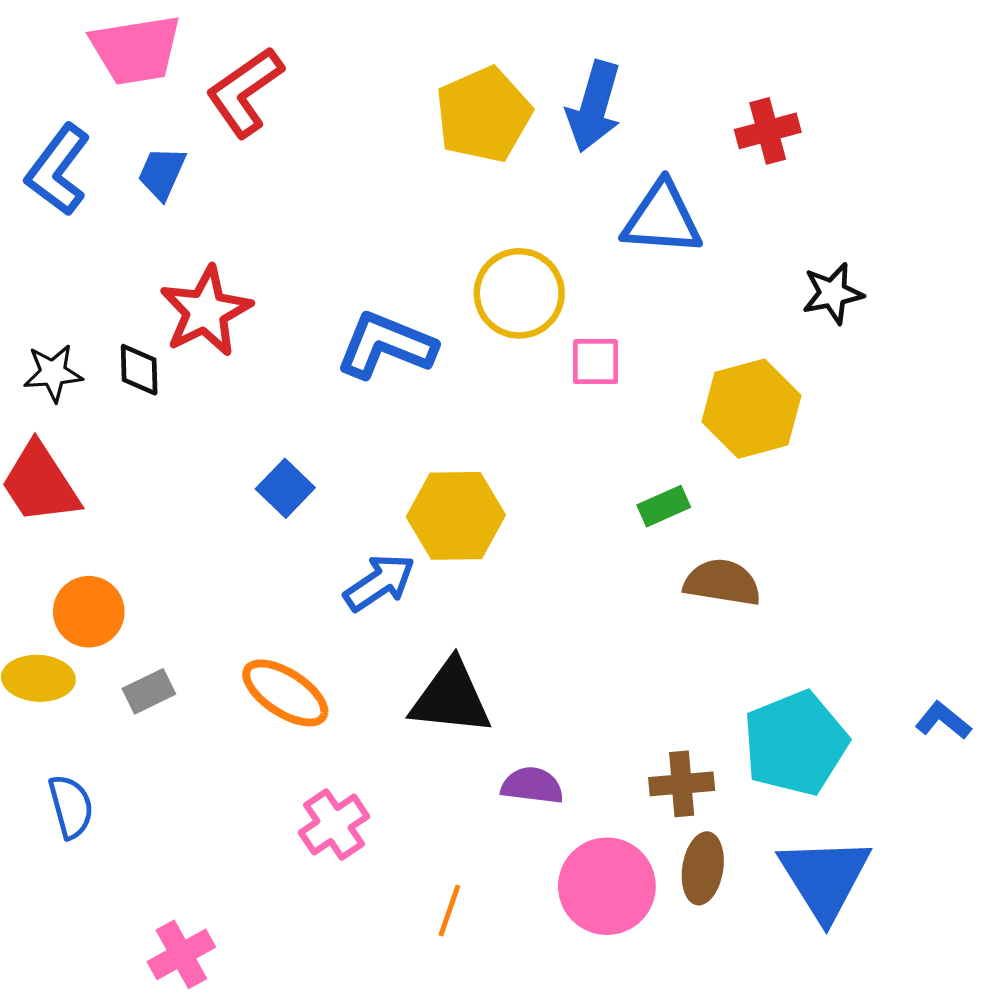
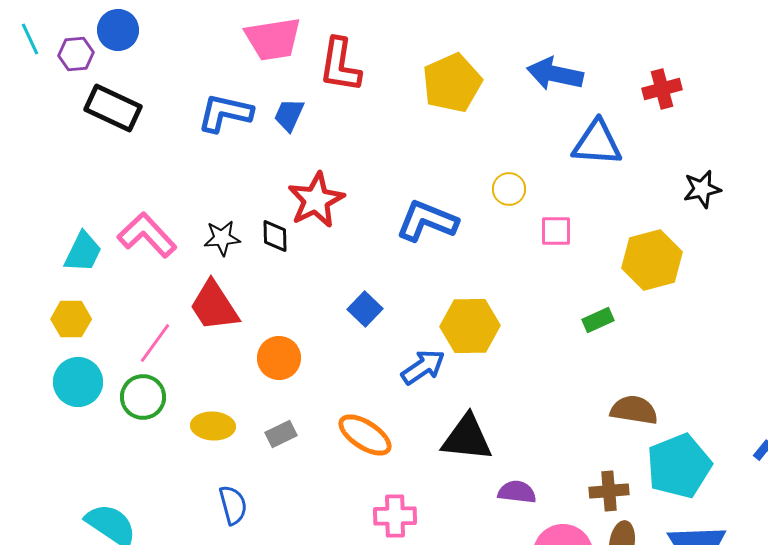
red L-shape: (245, 92) -> (340, 65), turned -46
blue arrow: (594, 107) -> (555, 74), turned 86
yellow pentagon: (483, 115) -> (452, 83), moved
blue L-shape: (58, 170) -> (225, 113), turned 66
yellow circle: (519, 293) -> (509, 189), size x0.6
brown semicircle: (722, 582) -> (634, 410), moved
orange circle: (89, 612) -> (279, 358), moved
pink cross: (334, 824) -> (395, 516), turned 33

